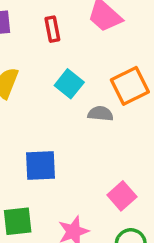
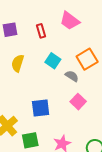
gray semicircle: (100, 114) -> (72, 76), turned 32
pink square: (122, 196) -> (78, 102), moved

